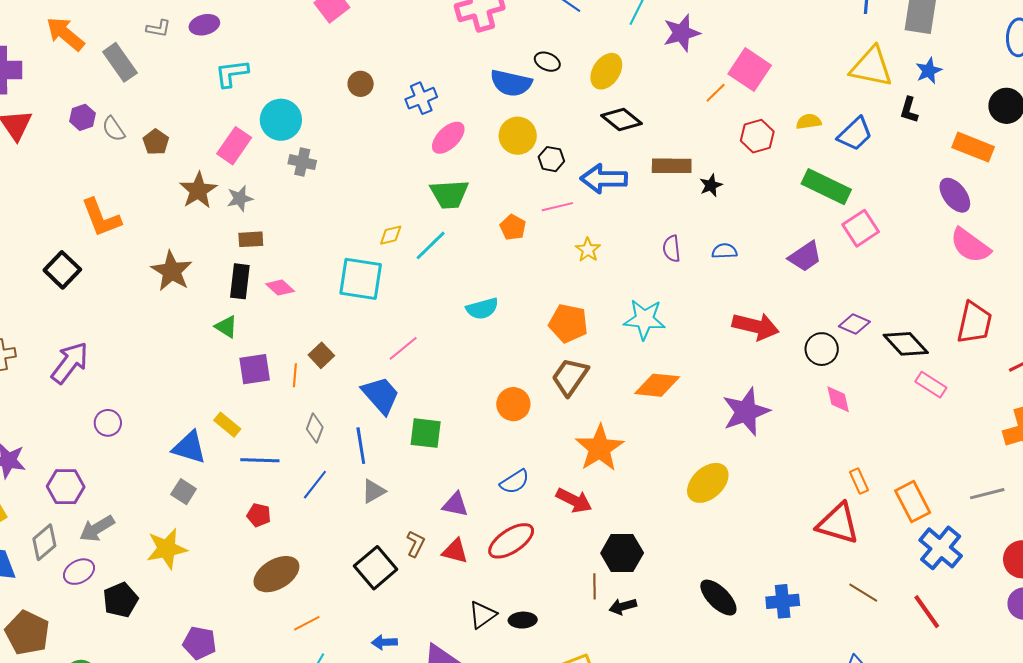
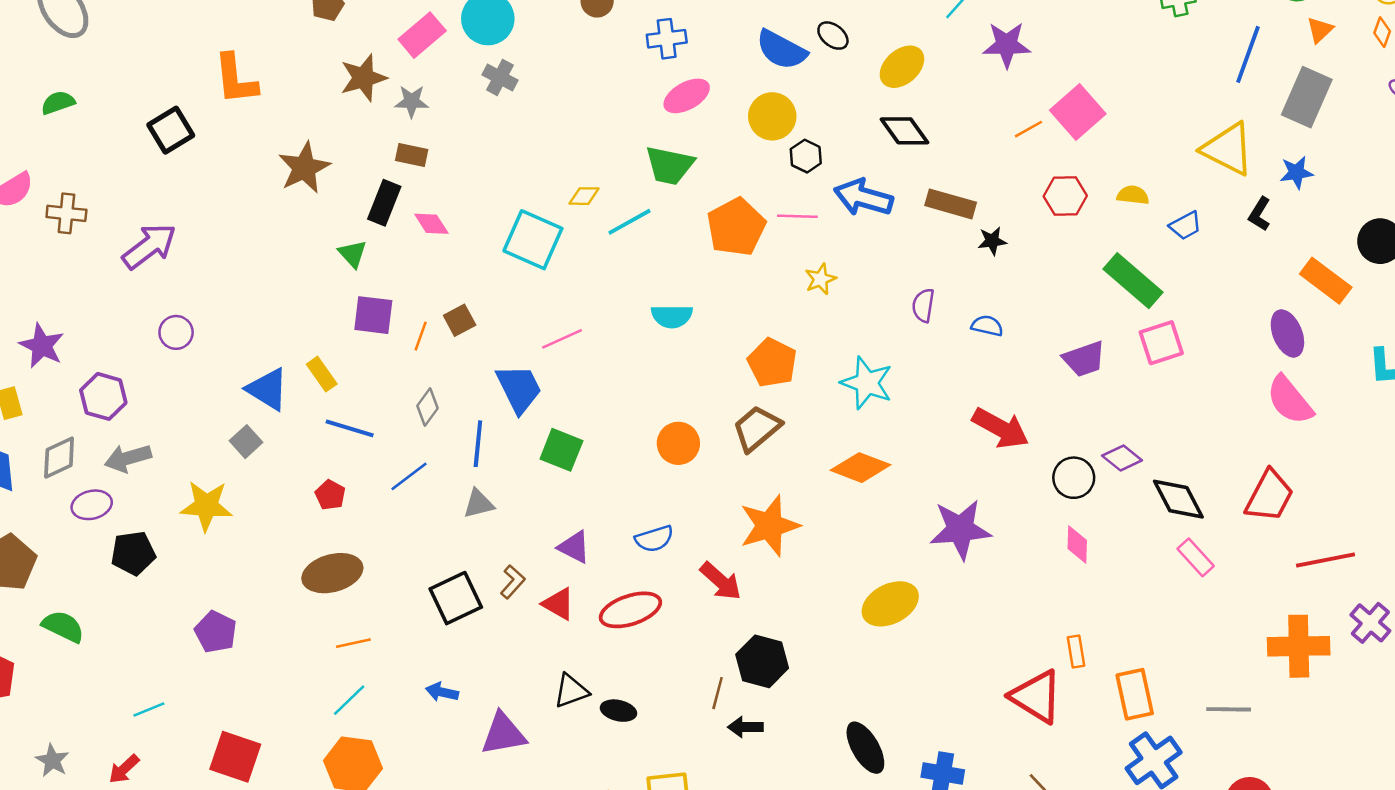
blue trapezoid: (855, 134) -> (1185, 226), size x0.7
orange pentagon: (513, 227) -> (736, 227), size x1.8

